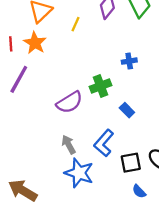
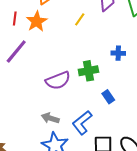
yellow line: (76, 24) -> (80, 19), moved
gray arrow: (69, 144) -> (50, 118), turned -54

